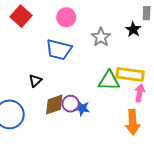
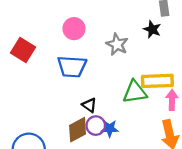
red square: (21, 16) -> (23, 50), moved
black triangle: (35, 81) -> (89, 105), moved, turned -32

